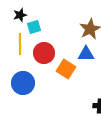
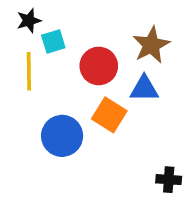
red circle: (44, 53) -> (99, 66), moved
blue circle: (23, 83) -> (62, 136), moved

